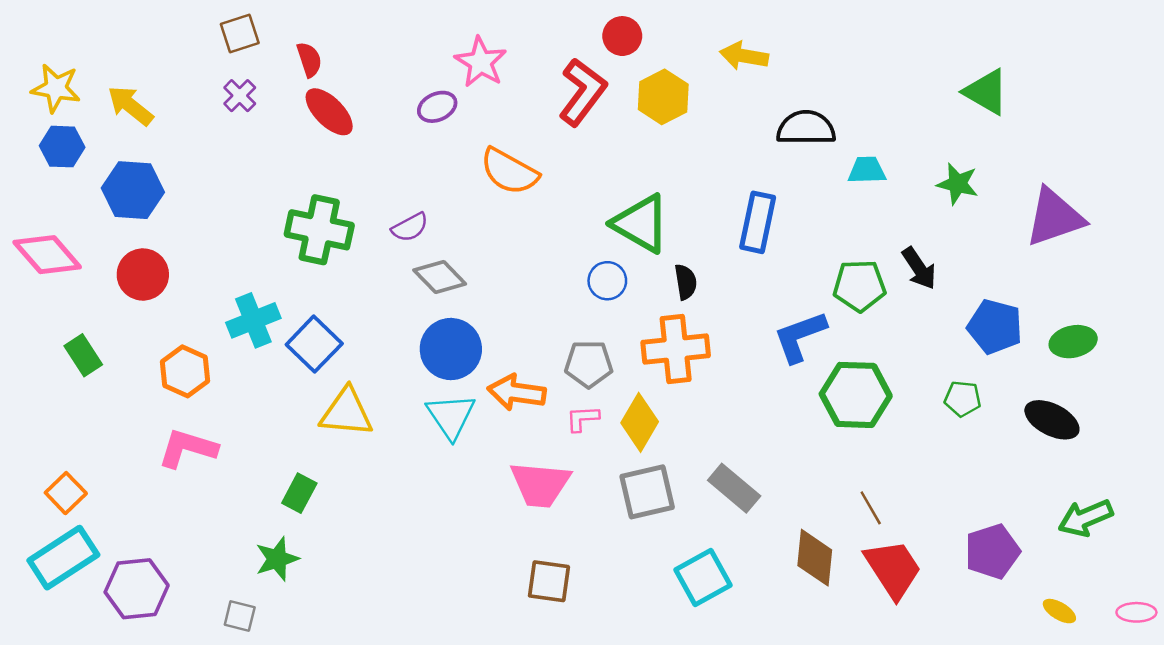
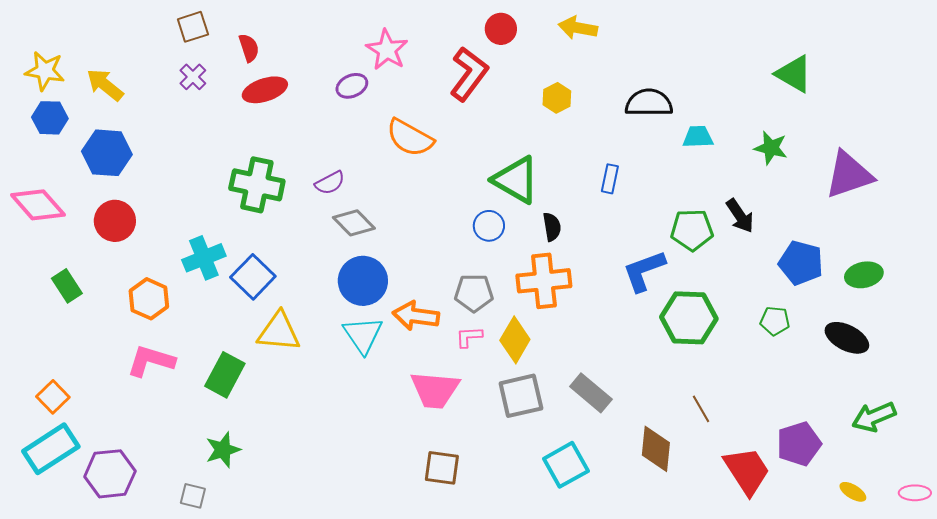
yellow arrow: (744, 56) -> (578, 28), moved
yellow hexagon: (663, 97) -> (557, 98), moved, size x0.7
red ellipse: (329, 112) -> (265, 90), turned -63
blue rectangle: (758, 222) -> (610, 179), size x0.6
green rectangle: (299, 493) -> (225, 375), moved, size x1.4
red trapezoid: (893, 569) -> (747, 471), moved

